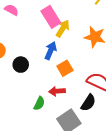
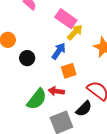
pink rectangle: (51, 17) -> (66, 19), turned -35
green semicircle: (39, 103) -> (37, 99), size x1.6

